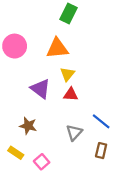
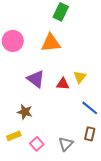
yellow triangle: (67, 74) -> (80, 77), moved
gray triangle: (74, 133) -> (66, 144), moved
yellow rectangle: (16, 153) -> (14, 136), turned -56

